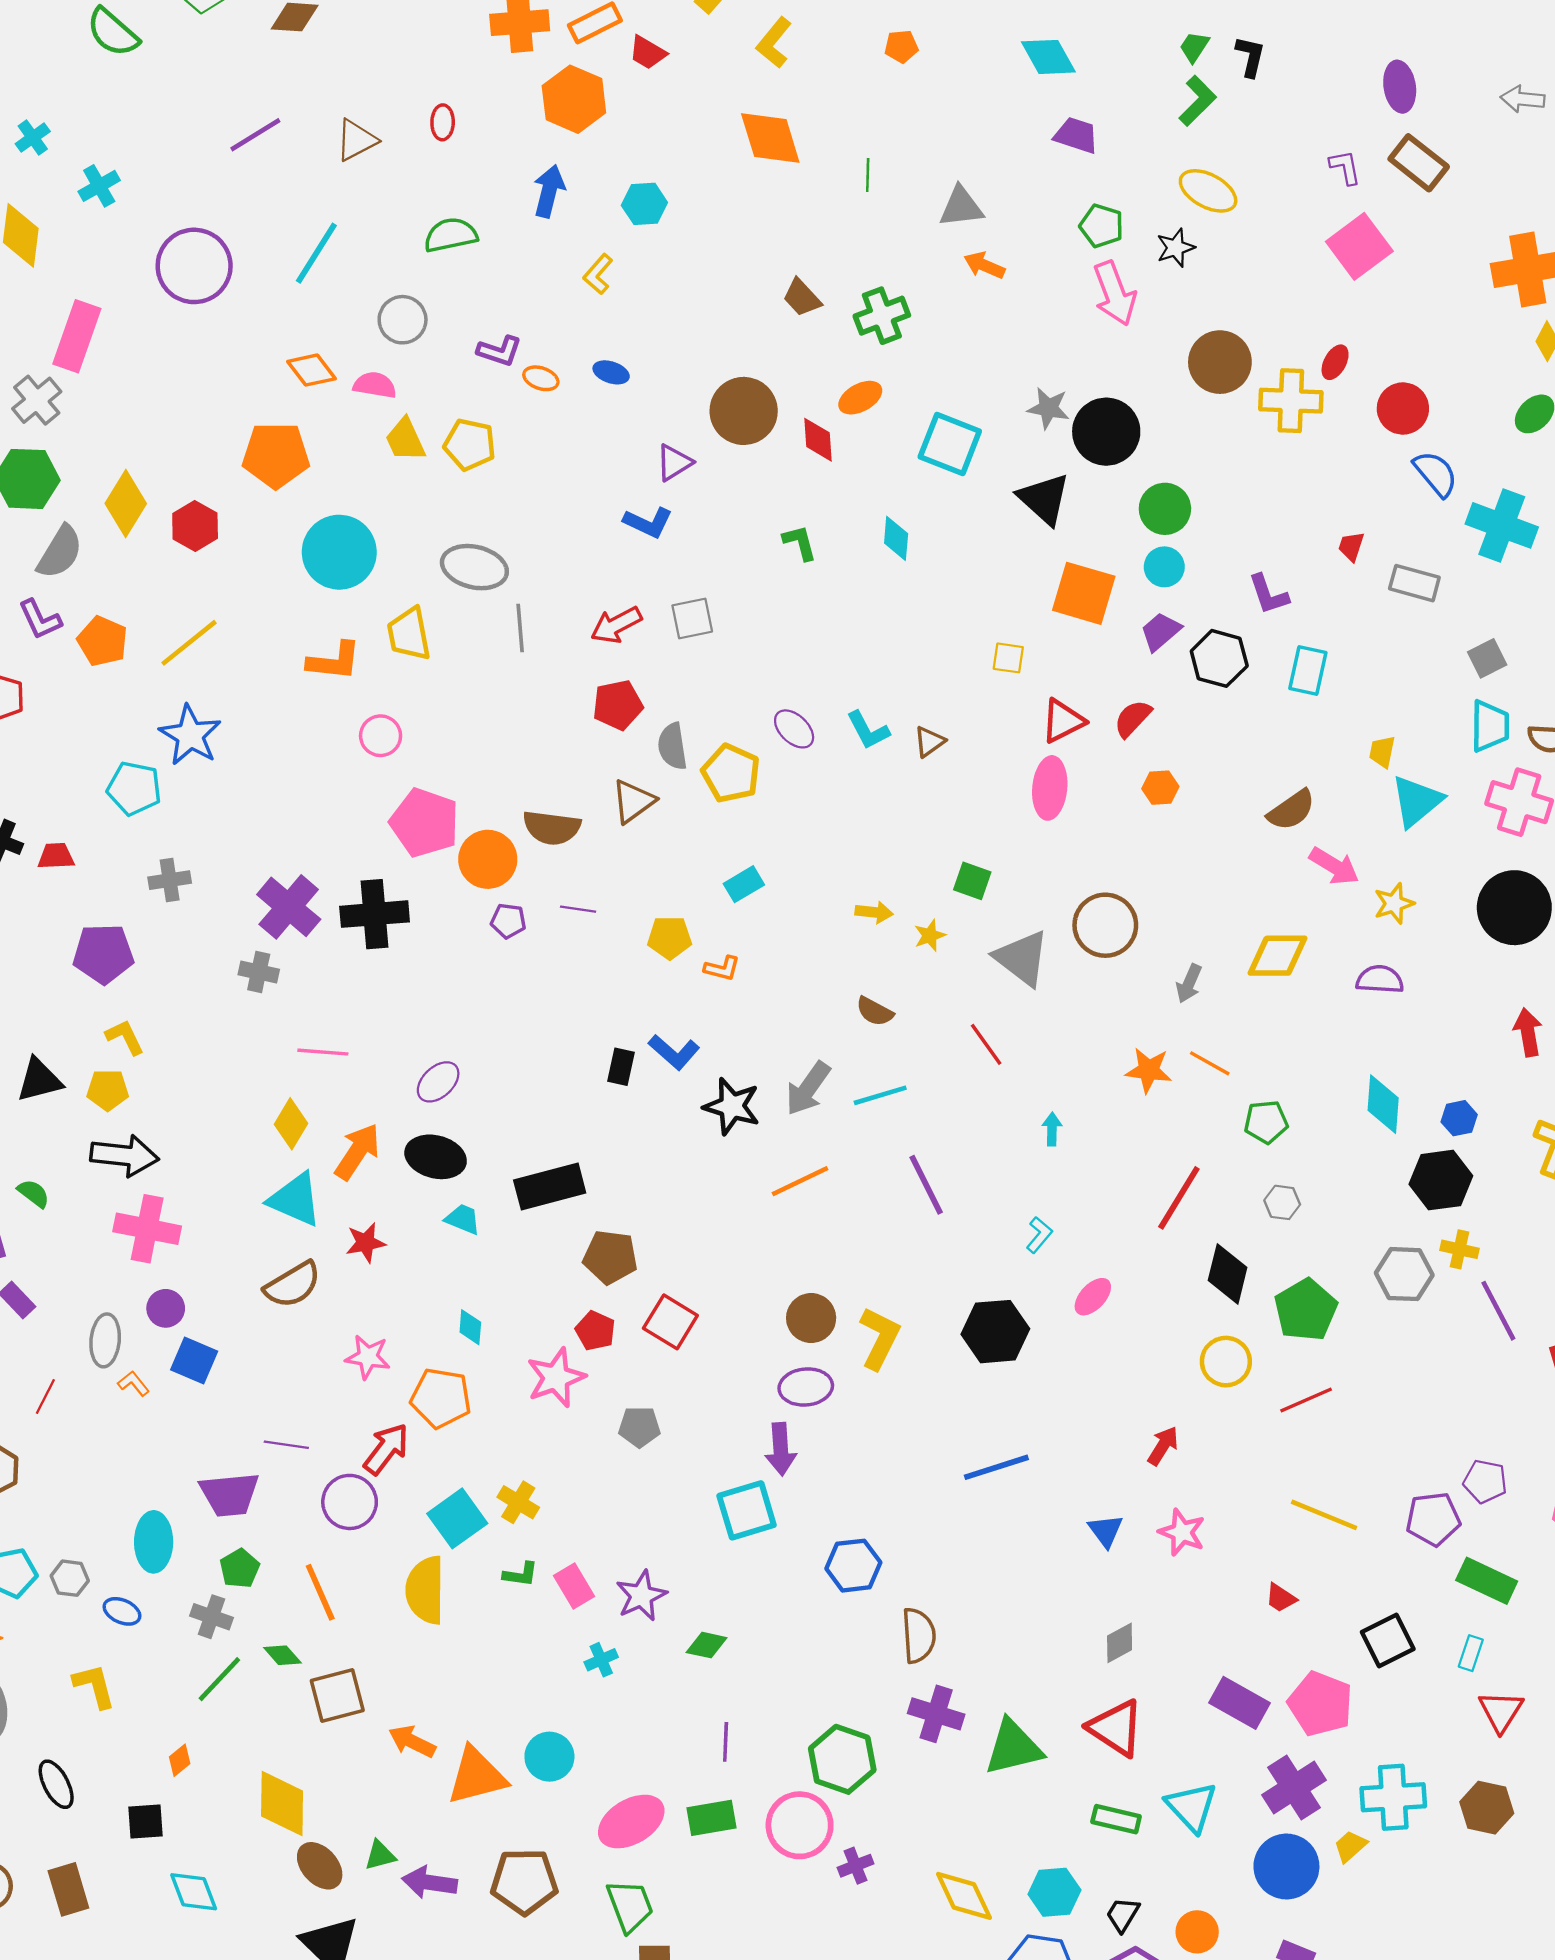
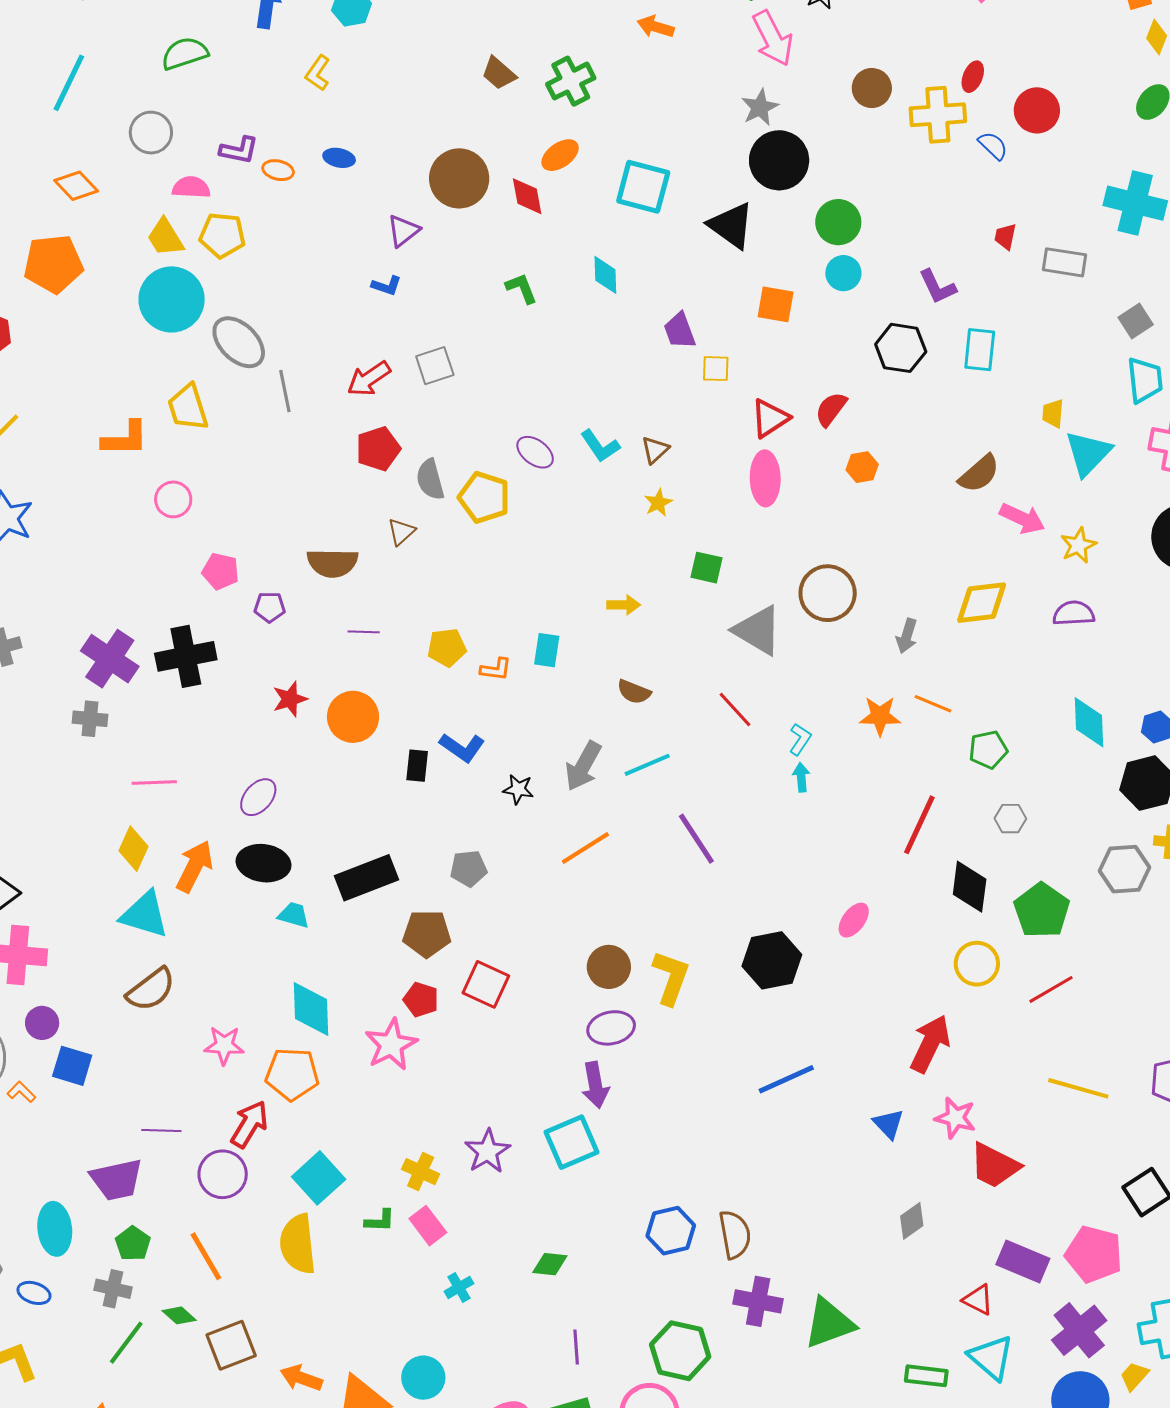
brown circle: (1220, 362) -> (872, 88), size x0.7
pink semicircle: (375, 385) -> (191, 187), moved
gray star: (1048, 408) -> (760, 107), moved, turned -30
blue semicircle: (1436, 474) -> (993, 146), moved, size x0.7
blue L-shape: (648, 522) -> (386, 286), size x0.7
cyan circle: (339, 552) -> (172, 299), moved
gray ellipse: (474, 567) -> (239, 342), turned 38
orange square: (1084, 593) -> (776, 304), size x0.7
purple trapezoid: (1161, 631) -> (680, 331), moved, turned -63
brown triangle: (633, 801) -> (401, 532), size x0.7
pink pentagon: (425, 823) -> (220, 571), size x0.6
orange circle: (488, 859) -> (353, 717), moved
cyan rectangle: (744, 884) -> (547, 650), moved, turned -44
purple pentagon: (508, 921) -> (270, 607), moved
yellow star: (930, 935) -> (658, 503), moved
black star: (732, 1106) -> (518, 789), size x0.6
cyan L-shape: (1039, 1235) -> (800, 739), moved
red star: (366, 1243) -> (290, 699), moved
cyan diamond: (470, 1327) -> (311, 1009), size x1.8
gray pentagon: (639, 1427) -> (469, 868), moved
red arrow: (1163, 1446) -> (930, 1044), size x1.6
yellow cross: (518, 1502) -> (421, 1172), moved
blue hexagon: (853, 1566) -> (671, 1231), moved
purple star: (641, 1596) -> (488, 1151), moved
red trapezoid: (1281, 1598) -> (995, 1166), moved, size x1.8
red triangle: (1116, 1728) -> (978, 1300), moved, size x0.6

